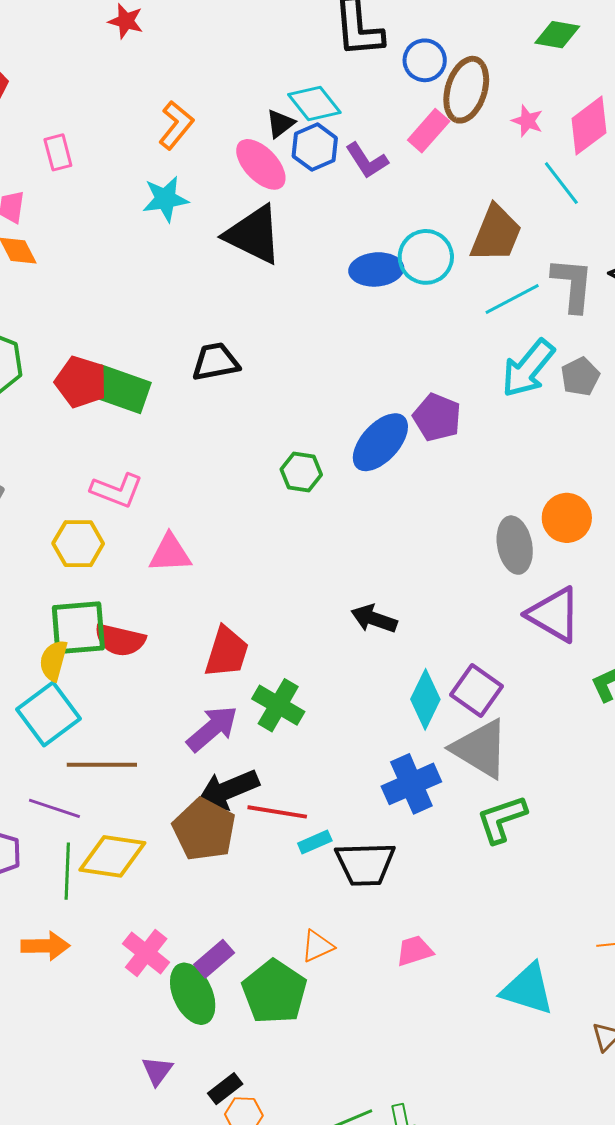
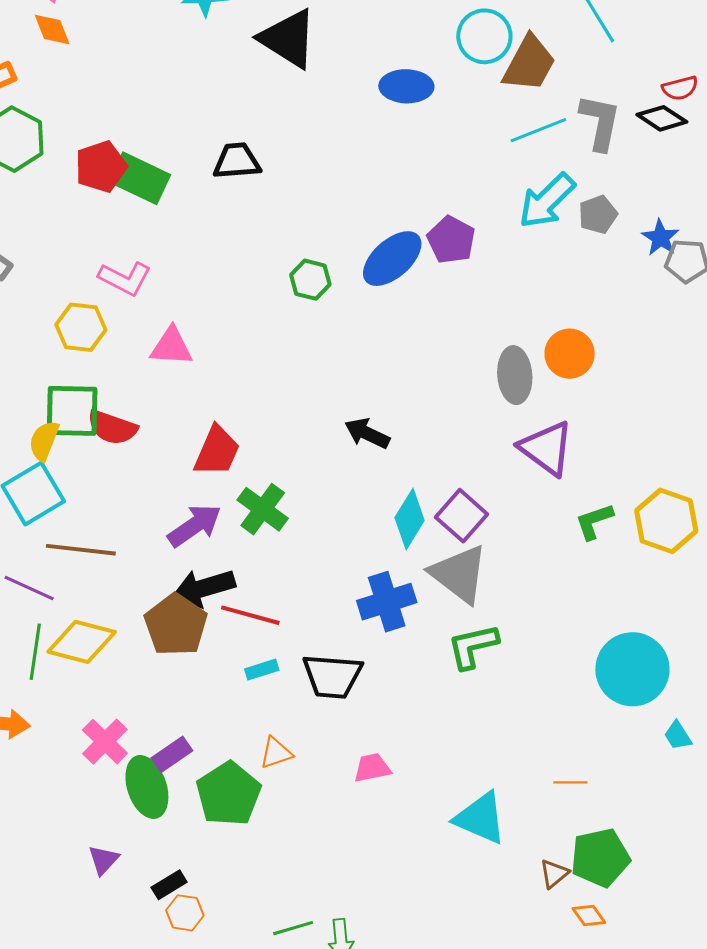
cyan circle: (426, 257) -> (484, 36), moved
red pentagon: (81, 382) -> (101, 167), turned 30
cyan rectangle: (315, 842) -> (262, 670), moved

